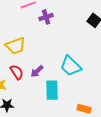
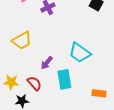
red semicircle: (17, 72) -> (34, 83), moved

